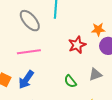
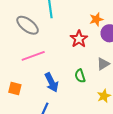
blue arrow: (26, 80) -> (51, 82), moved, turned -48
green semicircle: (70, 81) -> (80, 76), turned 32

